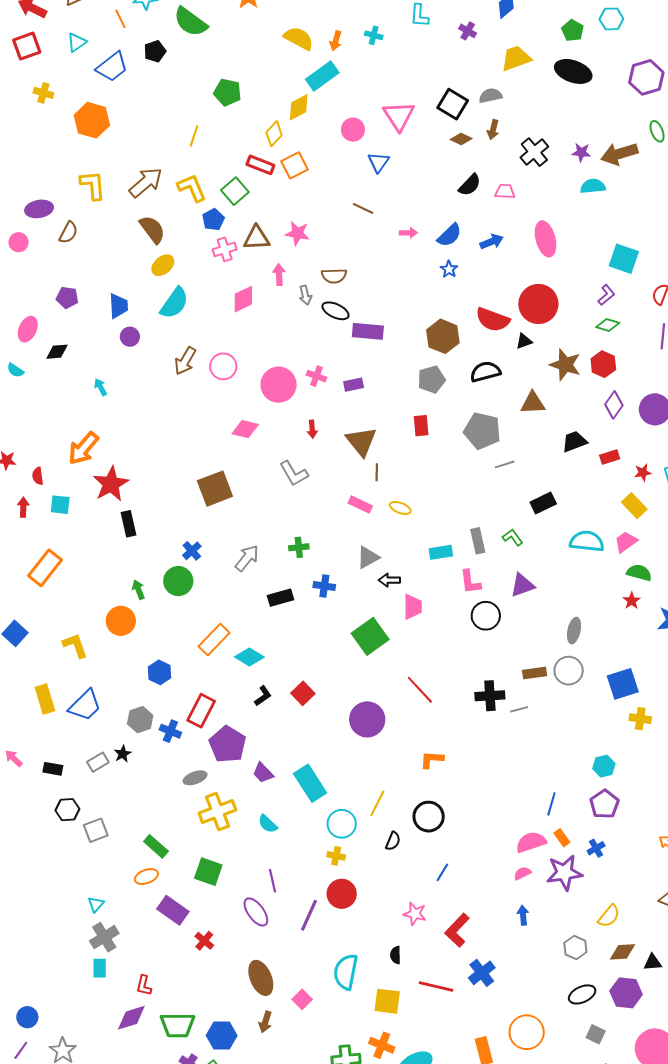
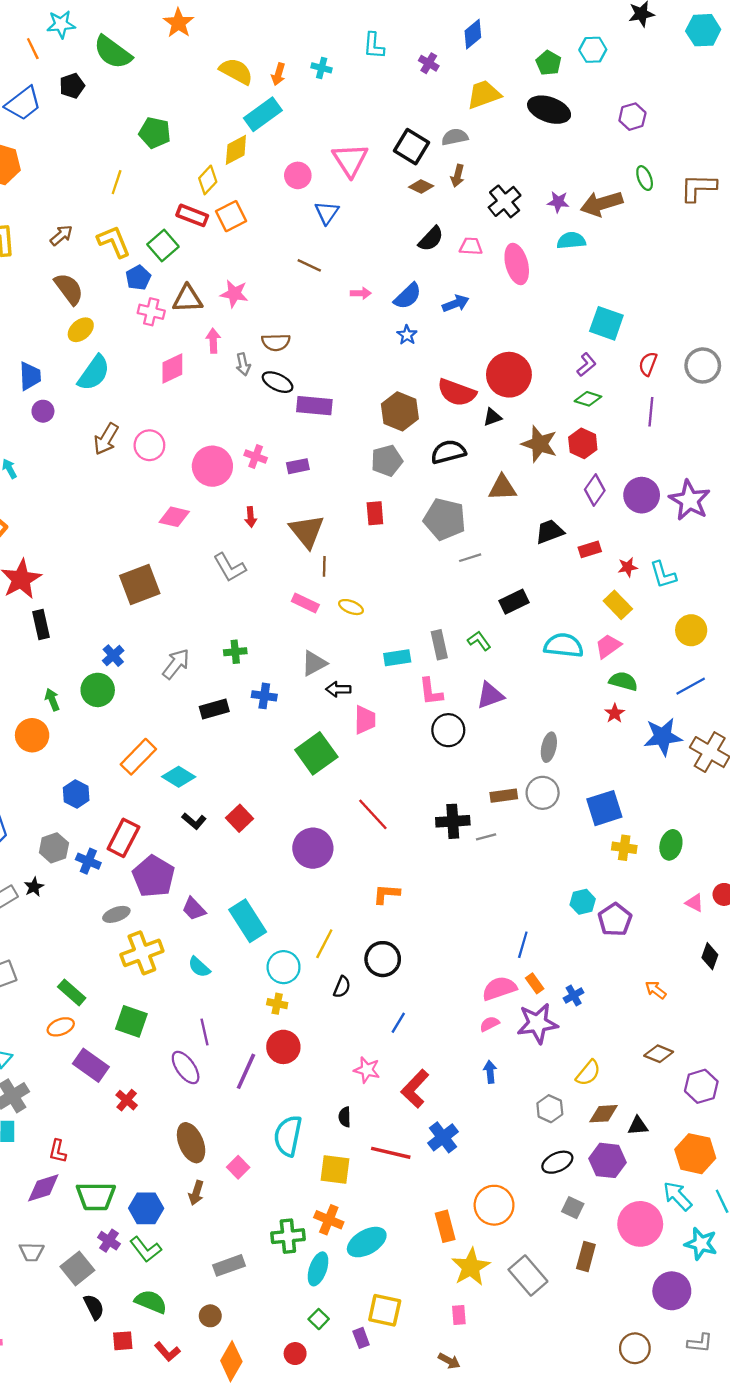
purple hexagon: (646, 77) -> (632, 117), size x0.7
brown arrow: (146, 182) -> (61, 235), size x0.6
pink ellipse: (546, 239) -> (517, 264), moved
pink cross: (225, 249) -> (151, 312), turned 30
black L-shape: (263, 696) -> (194, 821), turned 75
purple pentagon: (604, 804) -> (615, 920), moved

